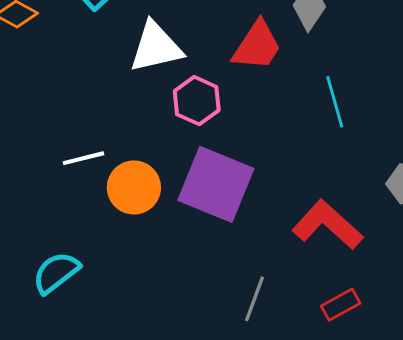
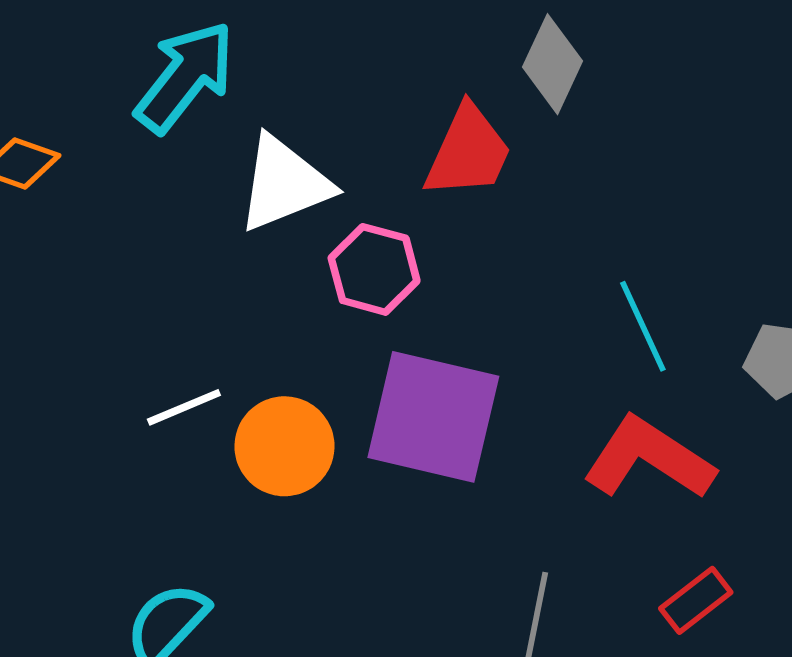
cyan line: (335, 102) -> (643, 326), moved

